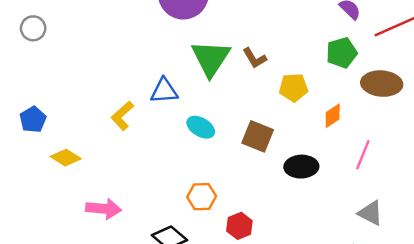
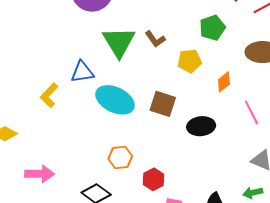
green pentagon: (342, 53) -> (212, 28), moved
cyan ellipse: (201, 127) -> (115, 100), size x1.6
pink line: (363, 155) -> (251, 112), turned -45

